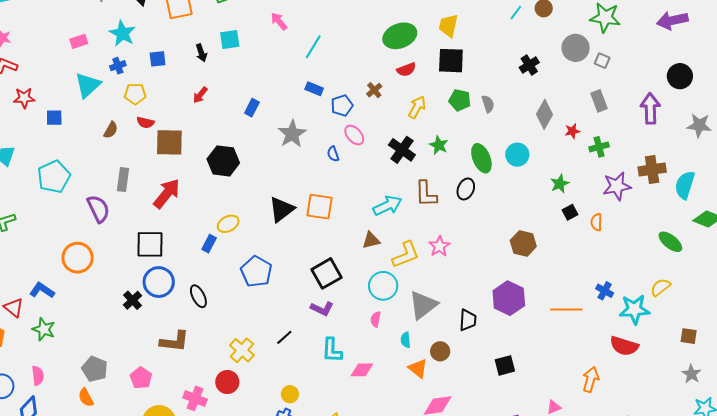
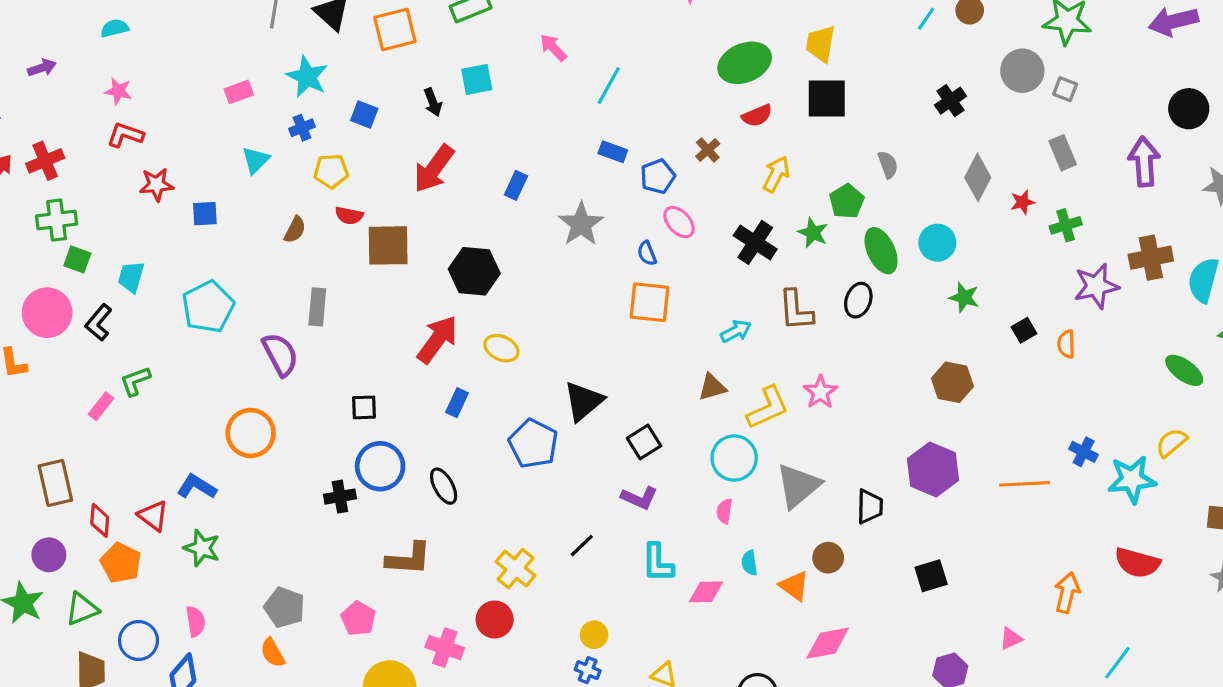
blue square: (158, 59) -> (364, 114), turned 30
cyan triangle: (88, 85) -> (256, 160), size x0.7
red arrow: (200, 95) -> (434, 169), size x1.8
green pentagon: (460, 100) -> (847, 201), moved, turned 30
green star: (560, 184) -> (964, 297), moved, turned -30
red arrow: (167, 194) -> (437, 339), moved
cyan arrow: (387, 206) -> (736, 331), size x0.7
orange square: (319, 207) -> (649, 302), moved
black triangle: (282, 209) -> (584, 401), moved
yellow ellipse: (228, 224) -> (501, 348), moved, turned 55
black square: (150, 244) -> (364, 407), size x0.6
black square: (326, 273) -> (644, 442), size x0.7
black cross: (133, 300) -> (340, 497), turned 36
cyan semicircle: (406, 340) -> (749, 563), moved
red semicircle: (624, 346) -> (1137, 563), moved

